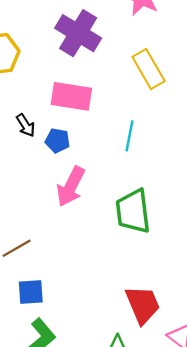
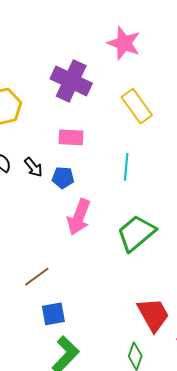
pink rectangle: (71, 96) -> (71, 137), size x0.7
green trapezoid: (133, 211) -> (136, 233), turned 63

